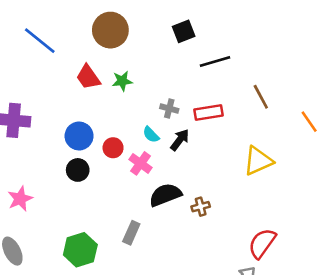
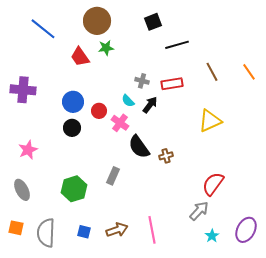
green star: (122, 81) -> (106, 48), moved
orange line: (309, 122) -> (249, 72), moved
black semicircle: (165, 195) -> (139, 147), turned -105

